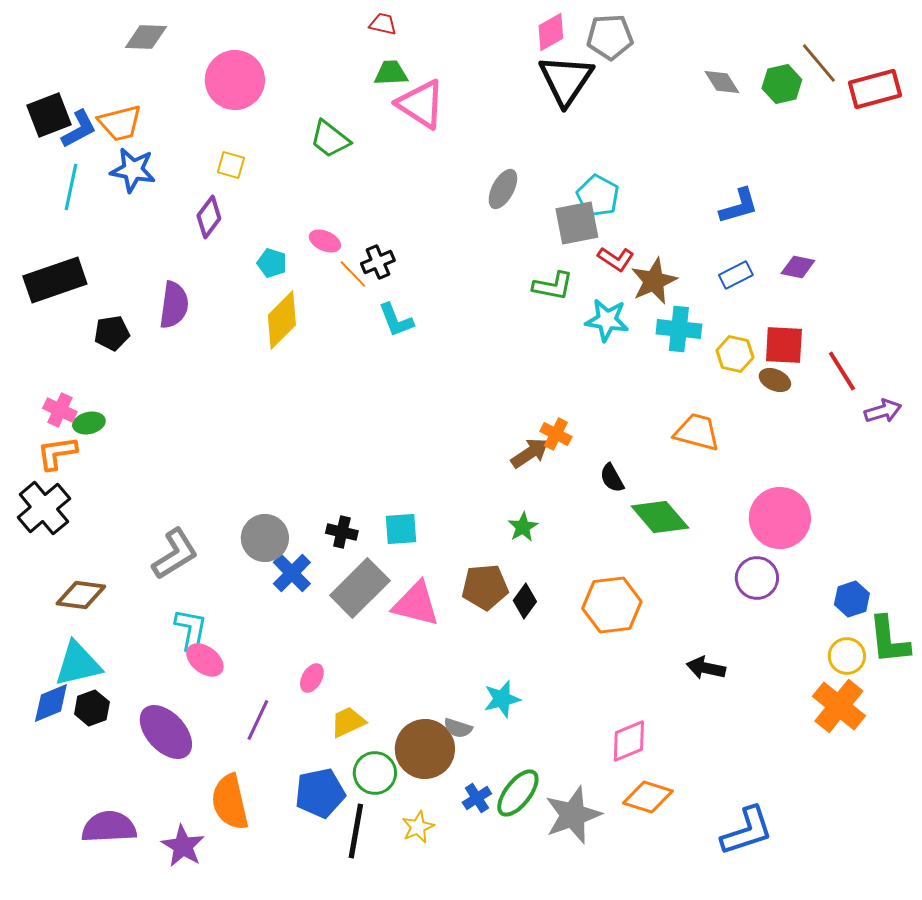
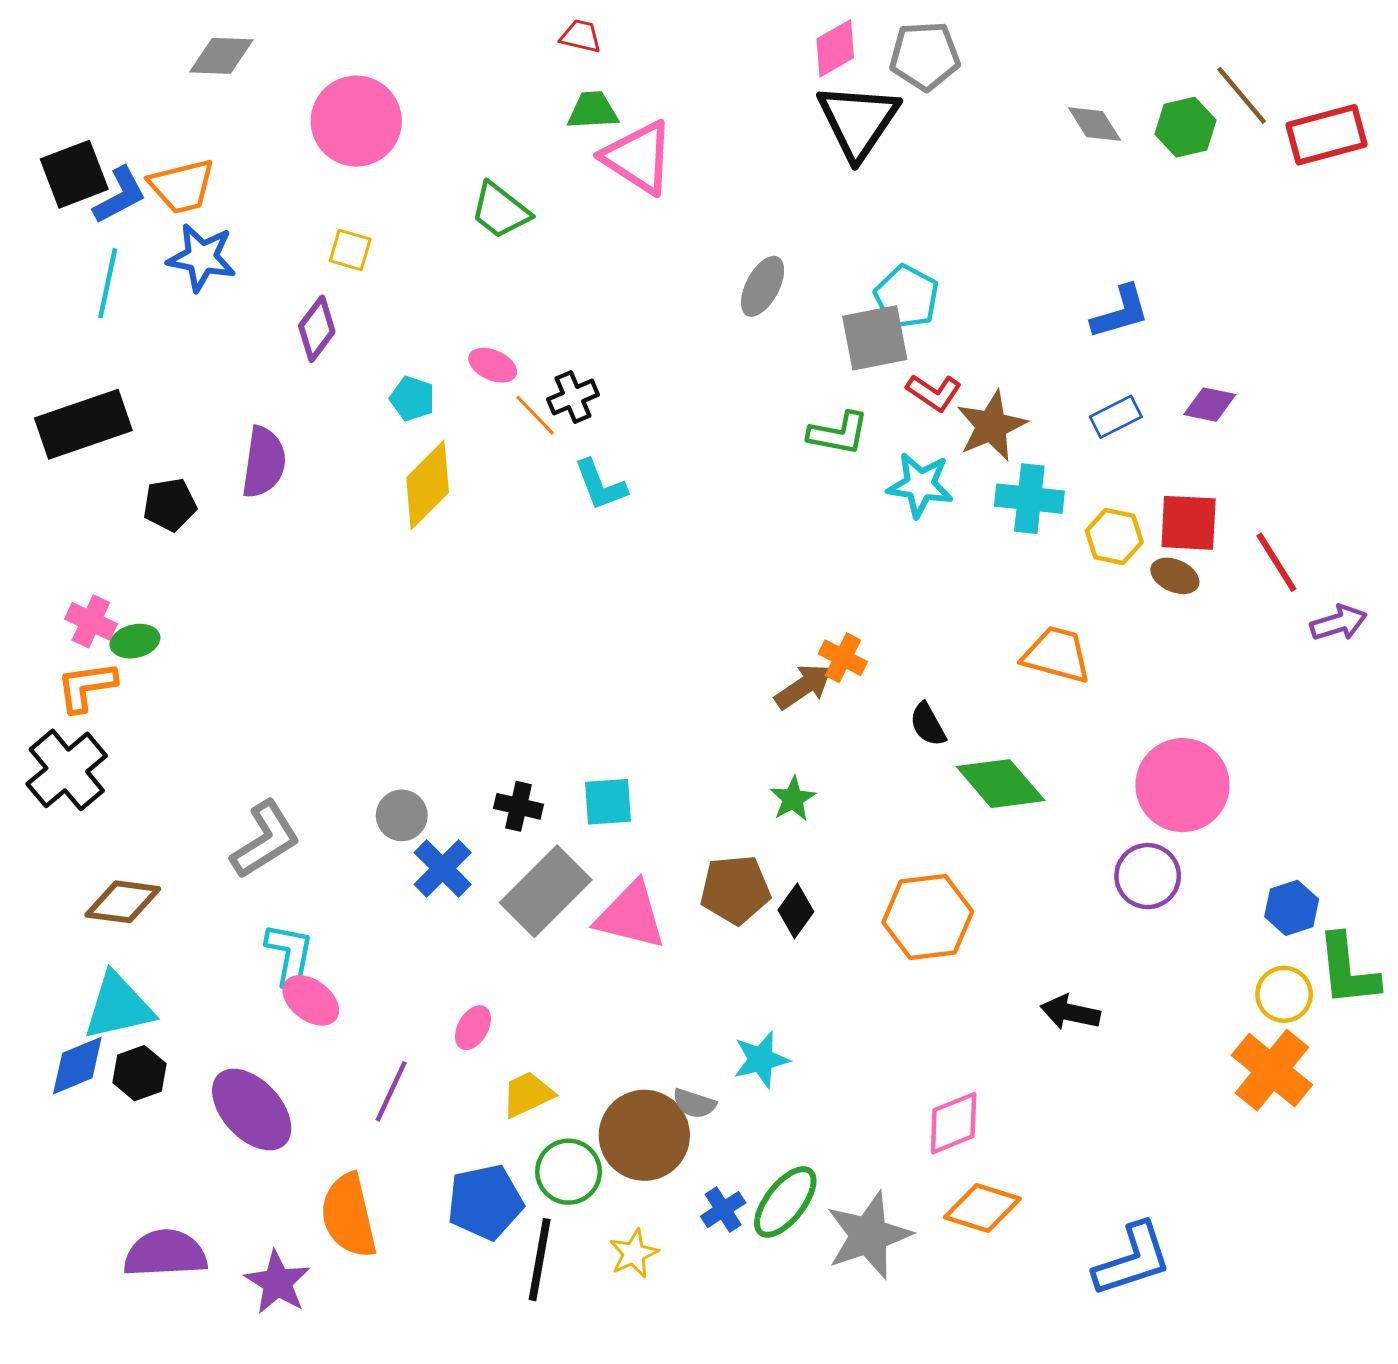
gray circle: (265, 538) -> (402, 815), size x0.7

